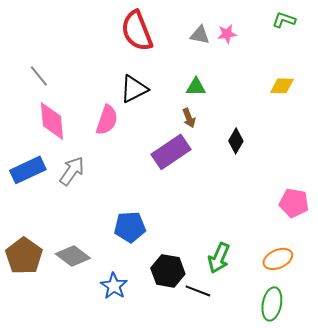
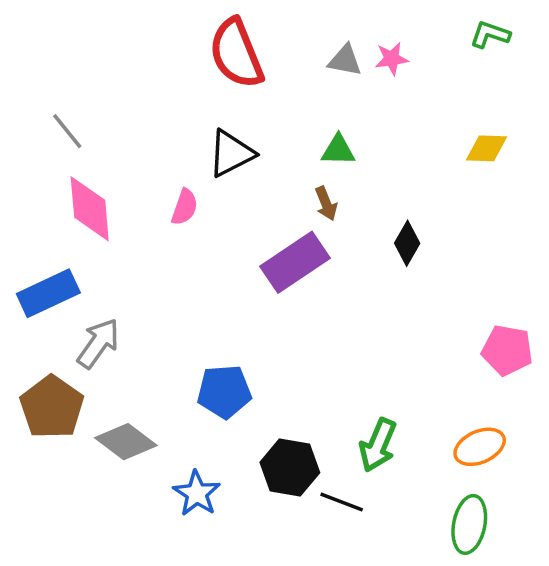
pink semicircle: (107, 120) -> (185, 207), size x0.7
gray arrow: (72, 171) -> (98, 343), moved
brown pentagon: (24, 256) -> (52, 407), moved

